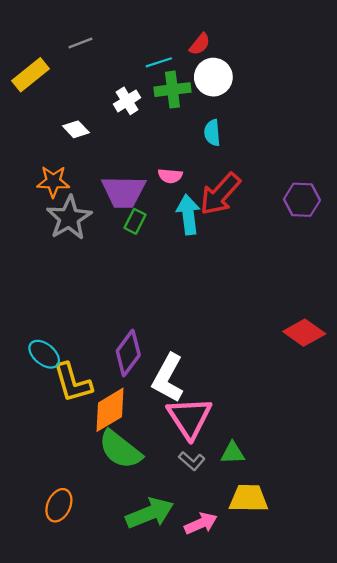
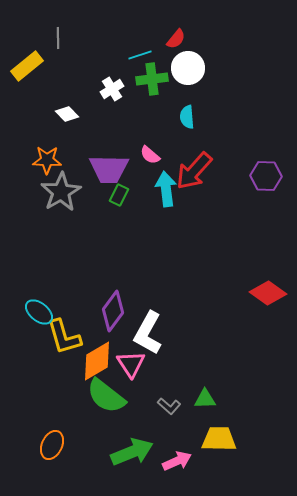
gray line: (80, 43) -> (58, 38), moved, turned -70
pink semicircle: (170, 176) -> (150, 155), turned 35
pink triangle: (190, 418) -> (131, 364), moved, size x0.7

